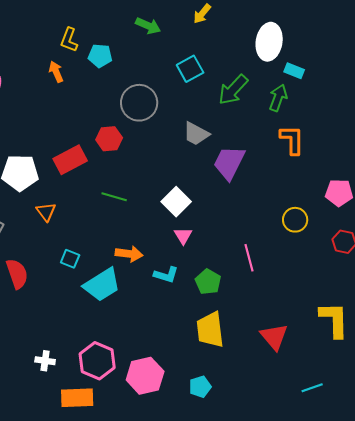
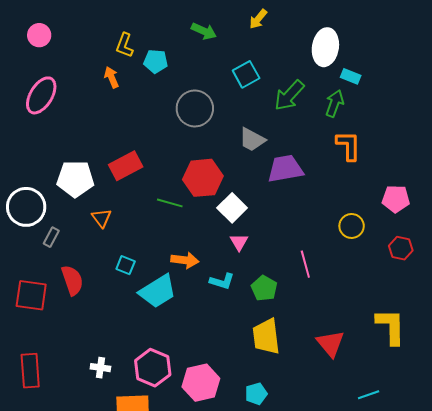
red hexagon: (109, 139) -> (203, 178), moved, size x1.5
purple trapezoid: (229, 163) -> (285, 169), turned 54

